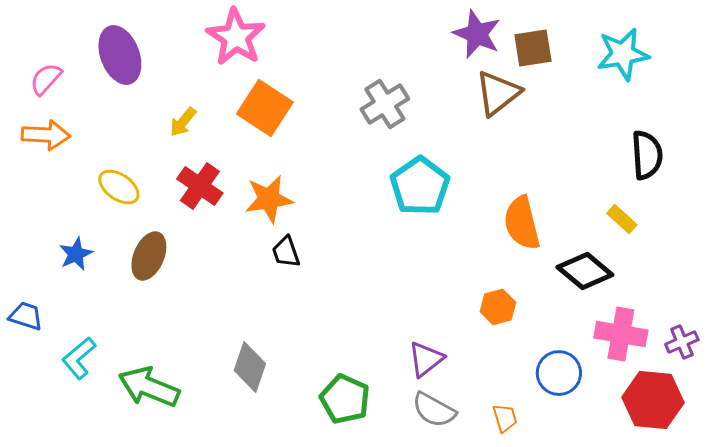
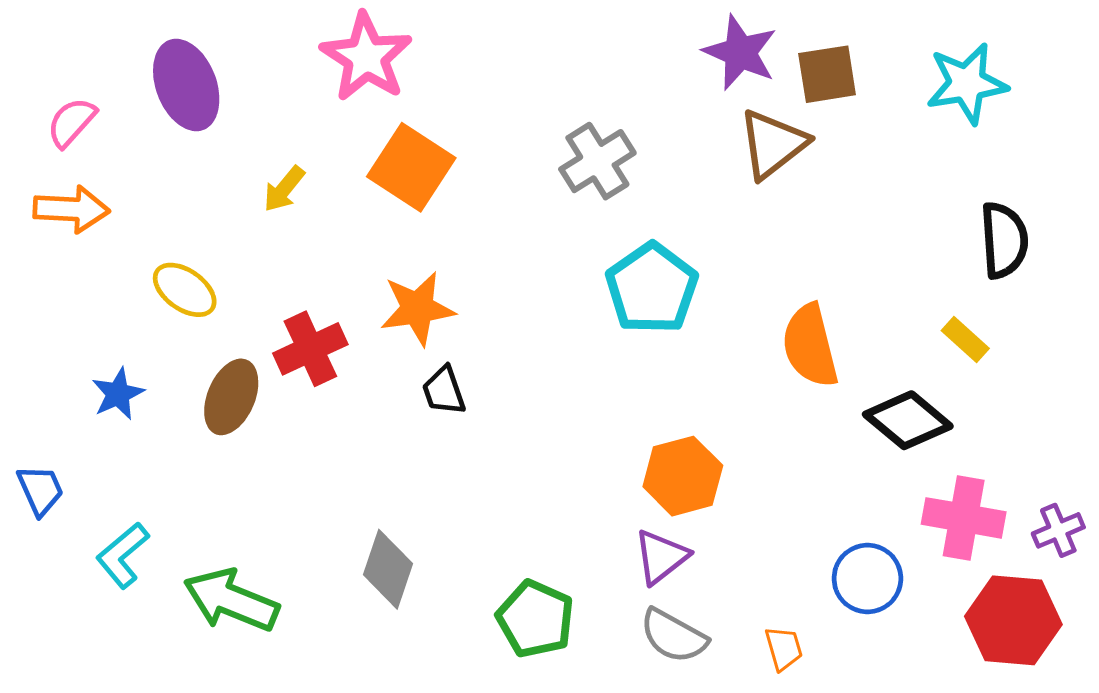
red cross: (200, 186) -> (310, 349), moved, turned 30
orange hexagon: (498, 307) -> (683, 476), moved, size x1.4
blue trapezoid: (26, 316) -> (40, 490), turned 48

